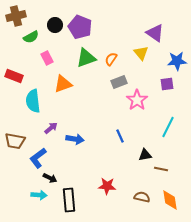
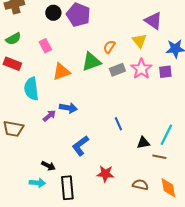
green semicircle: (31, 37) -> (13, 39), moved
green triangle: (86, 58) -> (91, 62), moved
pink star: (137, 100) -> (141, 69), moved
cyan line: (168, 127) -> (166, 135), moved
blue arrow: (75, 139) -> (68, 108), moved
blue L-shape: (38, 158) -> (80, 146), moved

